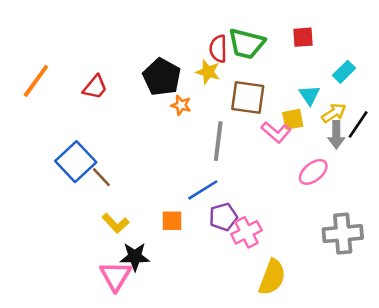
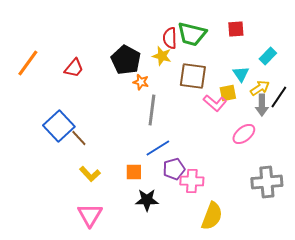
gray line: (218, 141) -> (152, 110), moved
pink cross: (246, 232) -> (192, 181), turned 30
black star: (135, 257) -> (147, 200), moved

